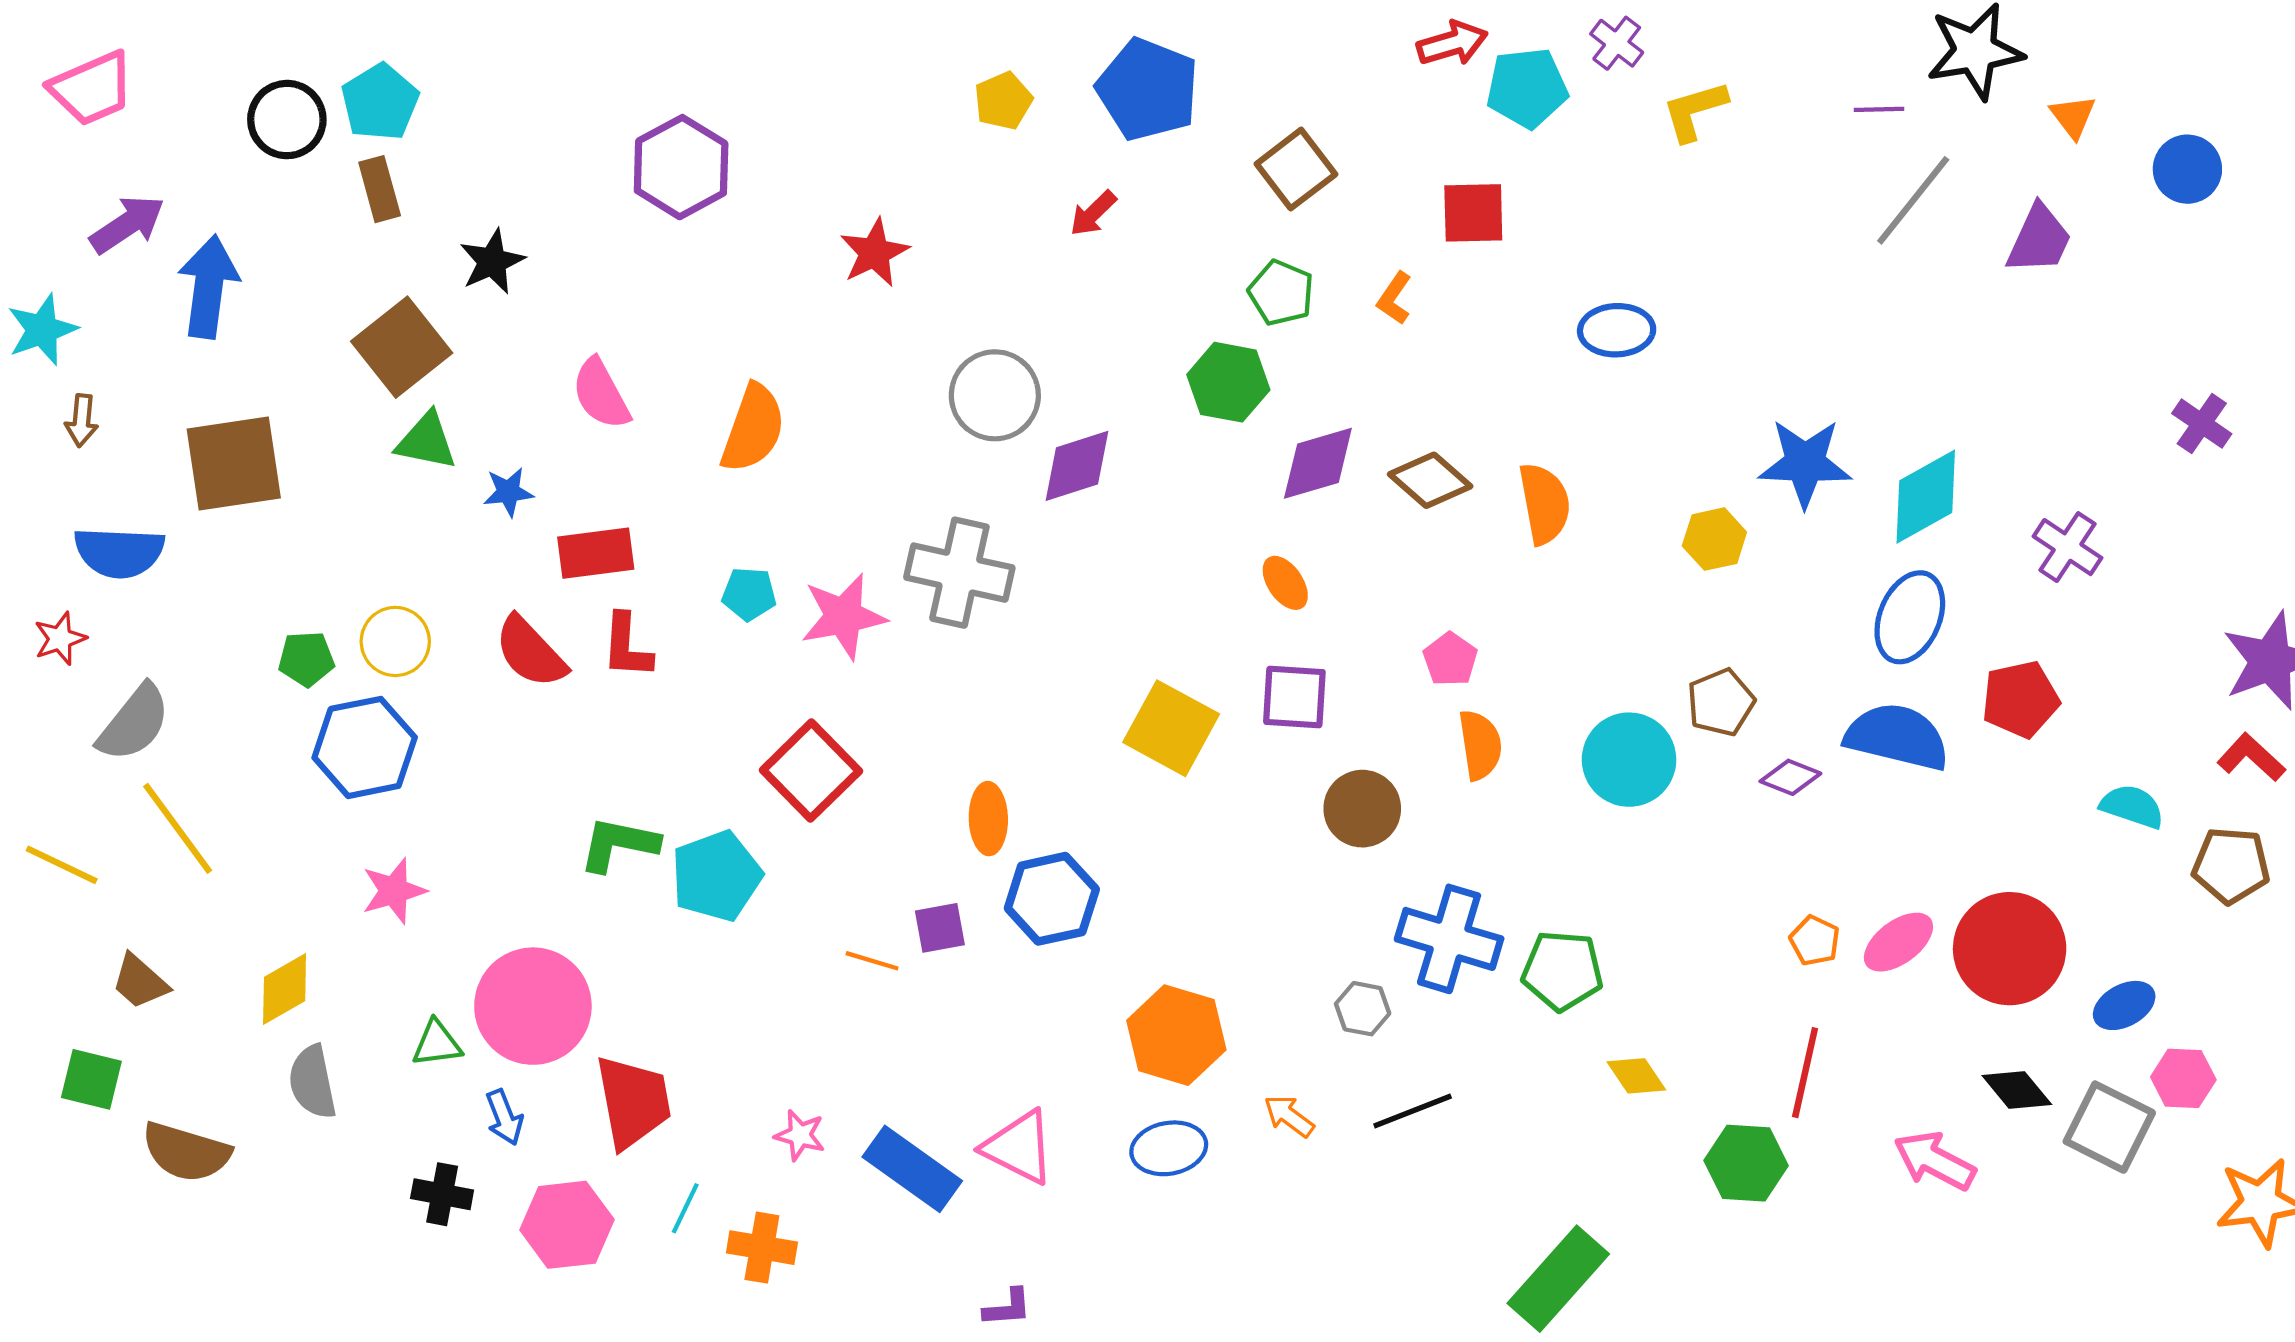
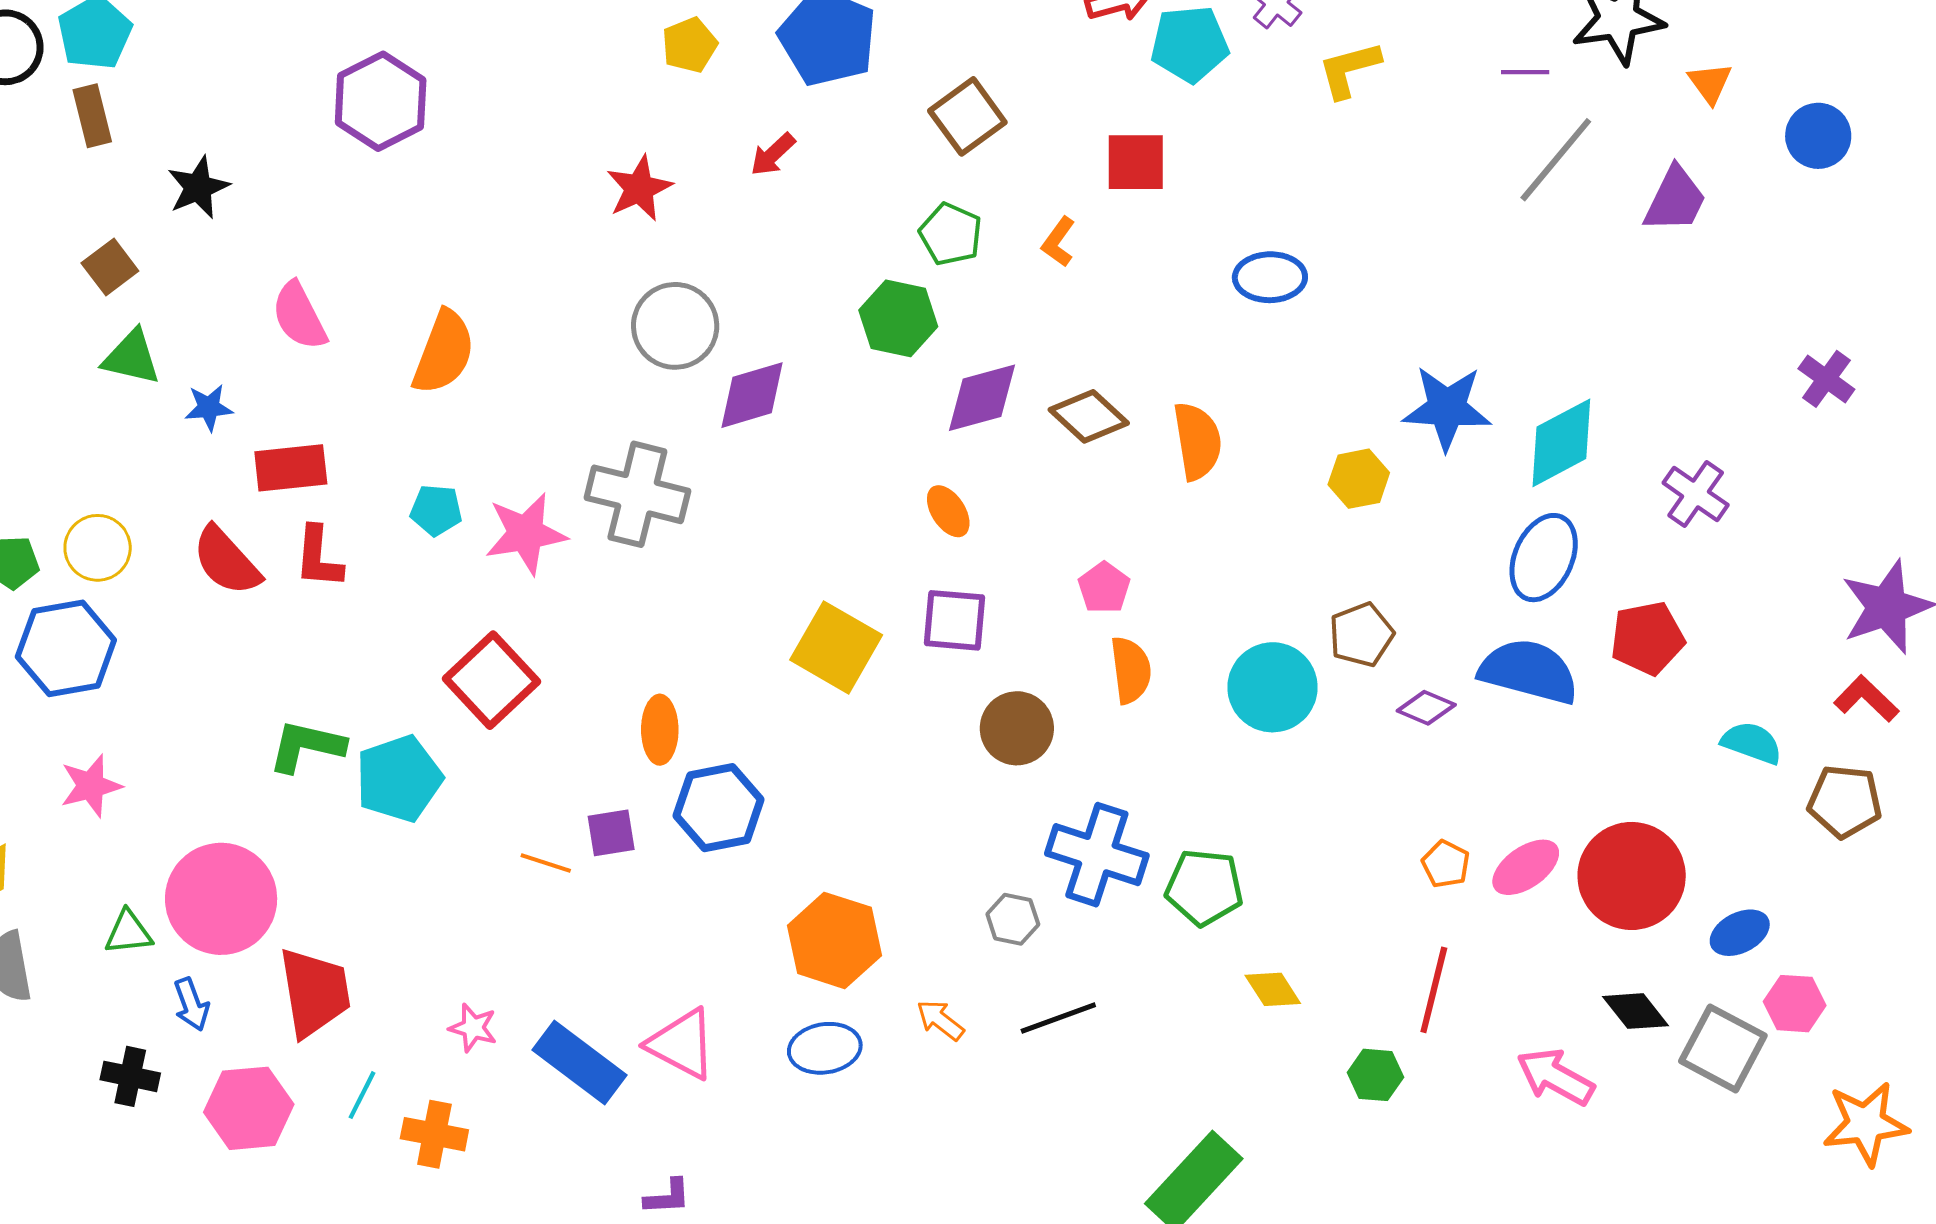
red star: (874, 253) -> (639, 188), moved
brown square: (402, 347) -> (110, 267), size x0.6
green hexagon: (1746, 1163) -> (1375, 1075), size x0.7

